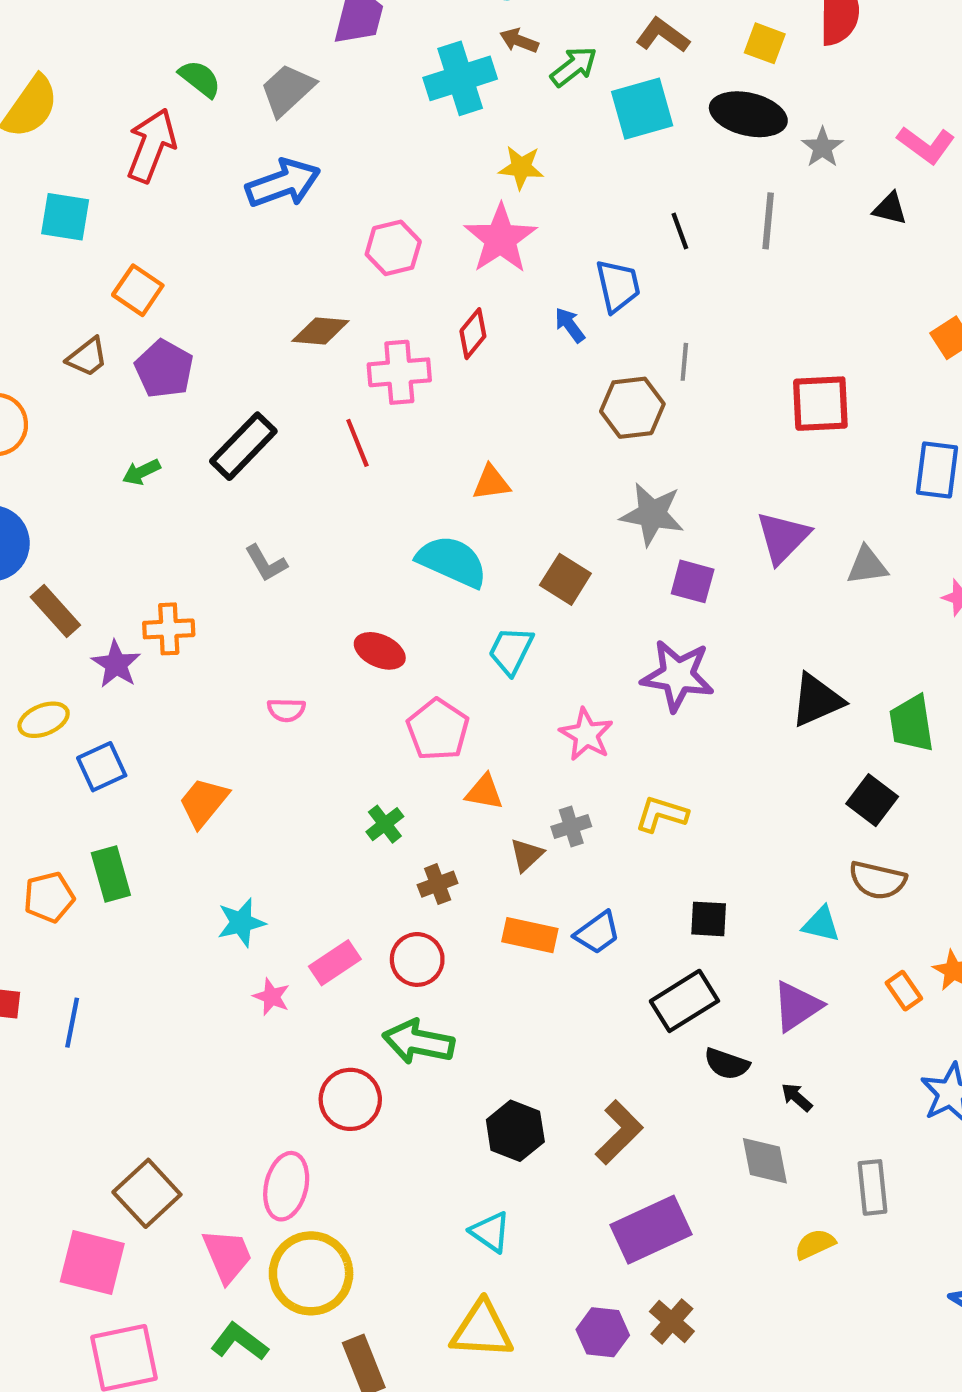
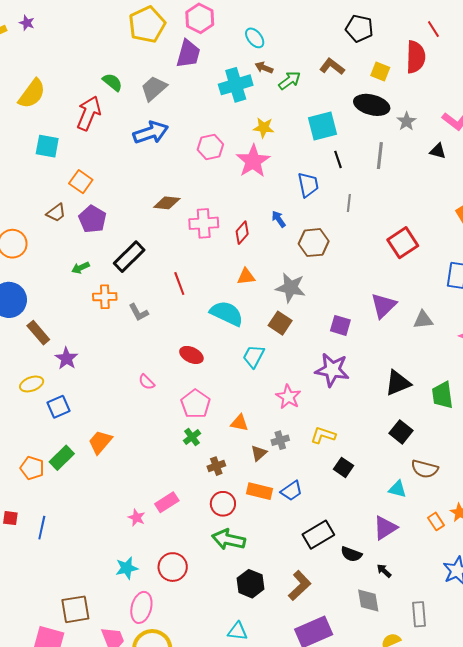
cyan square: (642, 109) -> (323, 126), moved
pink hexagon: (393, 248) -> (210, 147), moved
blue arrow: (570, 325) -> (279, 219), moved
red diamond: (473, 334) -> (242, 233), moved
gray line: (684, 362) -> (349, 203), moved
red square: (820, 404) -> (403, 243), turned -32
red line: (357, 443) -> (179, 283), moved
gray star: (652, 514) -> (291, 288), moved
orange cross: (169, 629) -> (105, 297), moved
pink semicircle: (286, 710) -> (147, 382), turned 42
pink pentagon: (438, 730) -> (196, 404), moved
black square: (872, 800) -> (401, 432), moved
orange trapezoid: (204, 802) -> (100, 442), moved
green rectangle: (111, 874) -> (62, 458), turned 60
orange pentagon: (49, 897) -> (32, 468), turned 30
black square: (709, 919) -> (343, 467), moved, turned 30
cyan star: (241, 923) -> (127, 568), moved
red circle: (417, 959) -> (223, 504), moved
black rectangle: (684, 1001) -> (318, 535), moved
green arrow: (418, 1042) -> (229, 540), moved
brown square: (147, 1193) -> (75, 609), turned 32
cyan triangle: (490, 1232) -> (238, 631), turned -30

